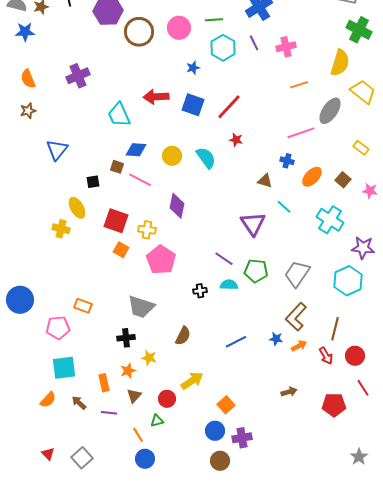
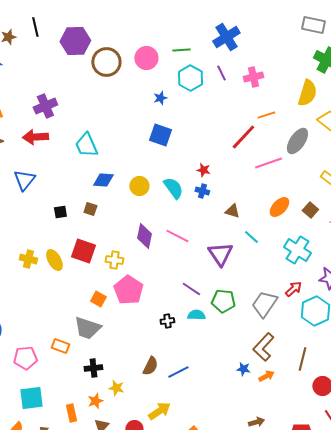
red arrow: (156, 97) -> (35, 137), moved
red line: (229, 107) -> (243, 137), moved
blue cross: (287, 161) -> (202, 191), moved
brown square: (117, 167) -> (90, 209), moved
pink line: (140, 180) -> (177, 236), moved
yellow ellipse: (77, 208) -> (54, 260), moved
orange square: (121, 250) -> (98, 299), moved
orange rectangle: (83, 306) -> (60, 346), moved
gray trapezoid: (141, 307) -> (87, 328), moved
blue line: (236, 342) -> (178, 372), moved
red arrow: (326, 356) -> (293, 289), moved, turned -102

